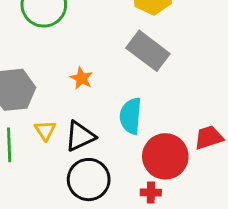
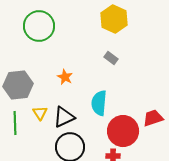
gray rectangle: (148, 51) -> (111, 58), size x0.5

